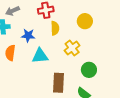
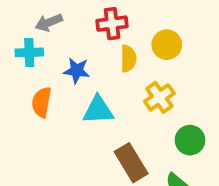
yellow circle: (85, 21) -> (167, 45), moved
brown rectangle: (59, 83) -> (131, 163), turned -36

